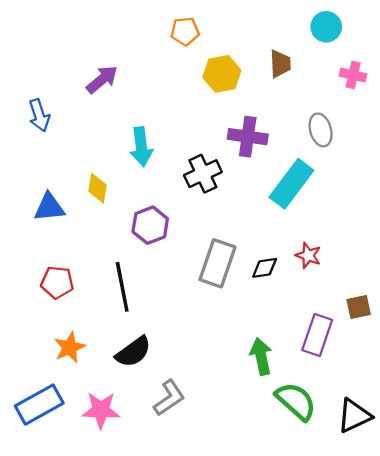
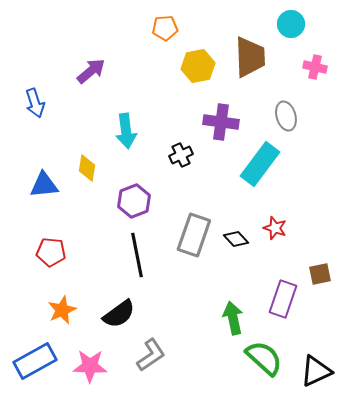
brown trapezoid: (280, 64) -> (250, 57), size x1.6
black cross: (203, 174) -> (181, 155), size x0.7
black diamond: (265, 268) -> (236, 239), turned 55
black line: (122, 287) -> (137, 255), moved

